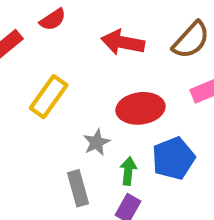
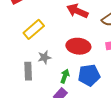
gray star: (97, 142) -> (44, 57), moved
gray rectangle: (78, 188) -> (28, 71), moved

